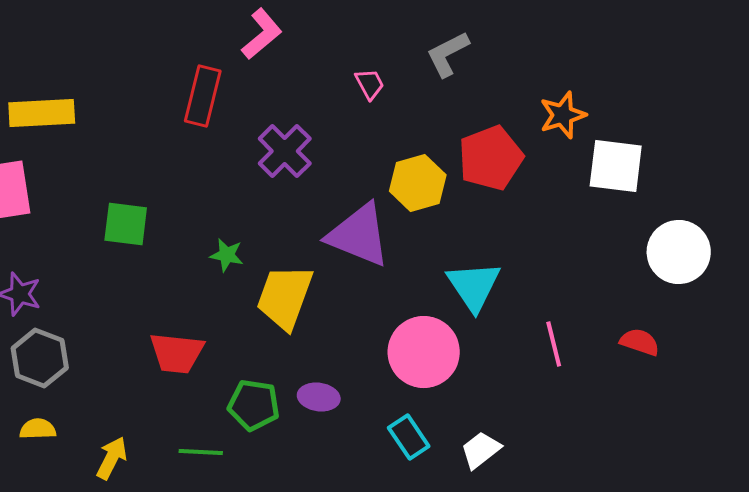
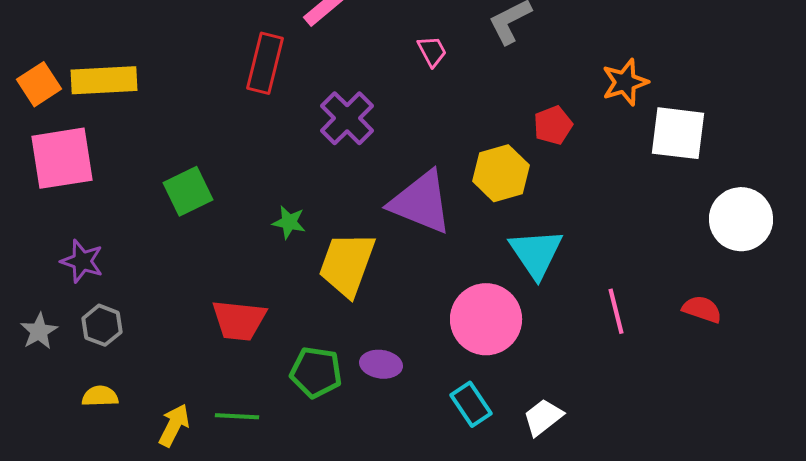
red pentagon: (491, 158) -> (553, 125), size x0.6
yellow hexagon: (418, 183) -> (501, 173), moved
green square: (126, 224) -> (188, 191), turned -33
gray hexagon: (40, 358) -> (102, 325), size x0.7
green line: (201, 452) -> (237, 416), moved

